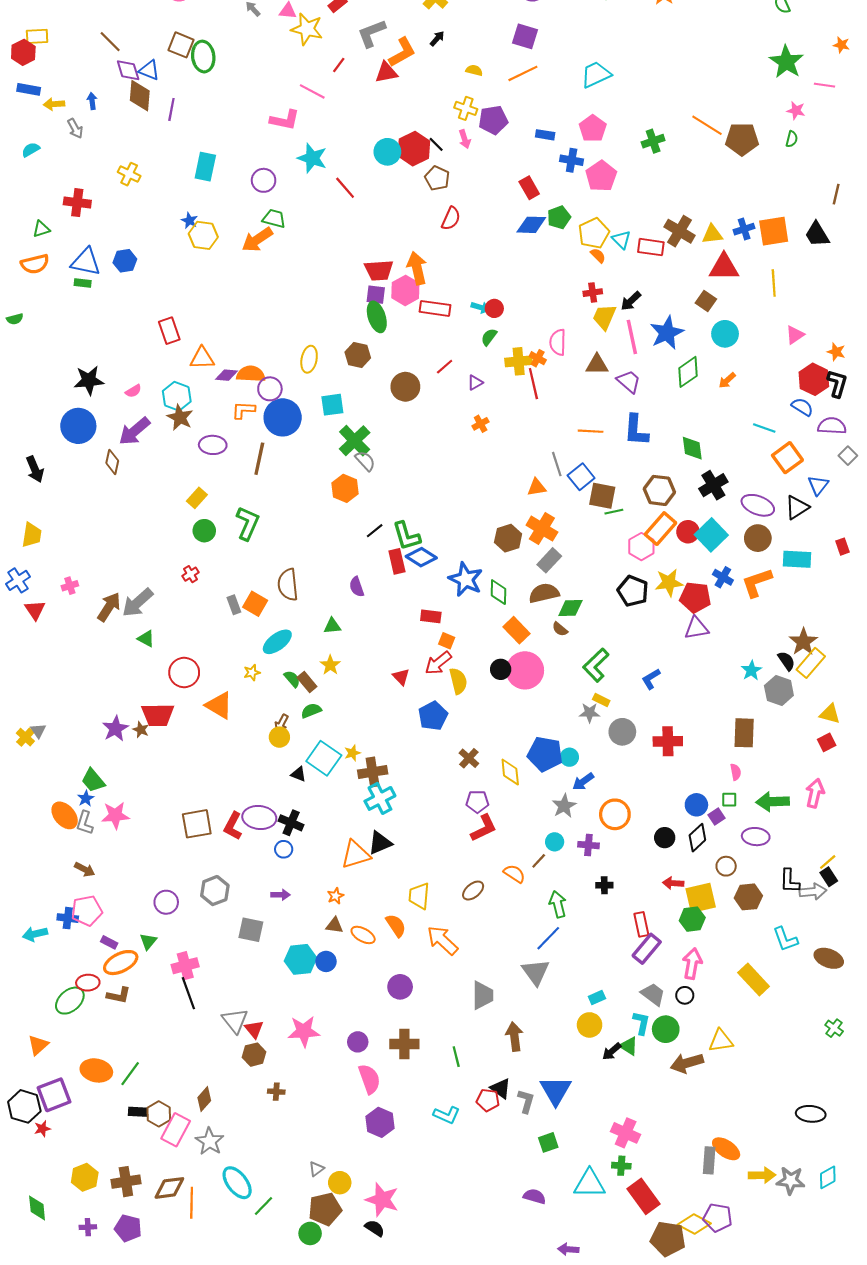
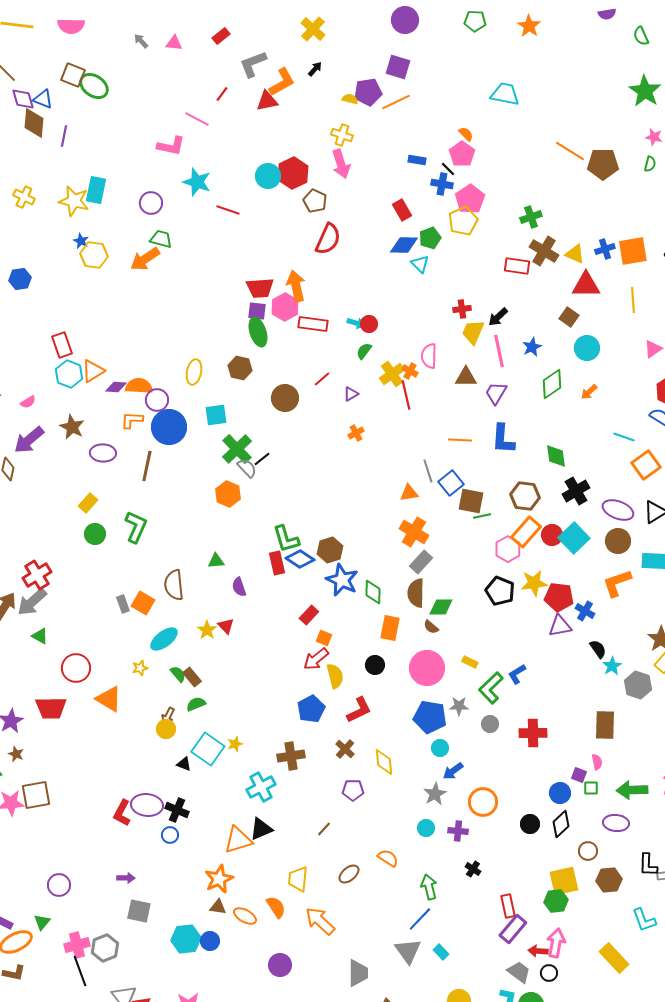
yellow star: (307, 29) -> (74, 201), moved
green ellipse: (203, 57) -> (94, 86), turned -48
cyan trapezoid: (596, 75) -> (505, 94), moved, turned 36
purple pentagon: (493, 120) -> (368, 92), moved
pink arrow: (465, 139) -> (341, 164), size x1.6
green cross: (653, 141) -> (531, 217), moved
black line: (436, 144) -> (448, 169), moved
red line: (345, 188) -> (228, 210), turned -30
red semicircle: (451, 218) -> (328, 239), size x1.4
yellow pentagon: (594, 233) -> (463, 221), moved
yellow triangle: (712, 234) -> (575, 254), turned 30
cyan triangle: (621, 240) -> (420, 264), moved
orange semicircle: (598, 255) -> (466, 134), moved
blue star: (667, 333) -> (532, 347), size x0.6
orange triangle: (202, 358) -> (93, 371), turned -30
yellow cross: (519, 361) -> (392, 374), turned -30
purple trapezoid: (629, 381) -> (496, 393), turned -100
cyan hexagon: (177, 396) -> (69, 374), moved
black line: (375, 531) -> (262, 459), moved
brown hexagon: (508, 538) -> (330, 550), moved
red cross: (191, 574) -> (37, 575), moved, size x1.8
blue cross: (723, 577) -> (585, 611), moved
brown semicircle: (544, 593) -> (416, 593), turned -76
red rectangle: (431, 616) -> (309, 615), turned -54
green triangle: (332, 626) -> (216, 561), moved
orange rectangle: (516, 630) -> (390, 628), turned 55
black semicircle: (786, 661) -> (598, 649), moved
yellow star: (330, 665) -> (207, 630), moved
green L-shape: (596, 665) -> (491, 688), moved
pink circle: (525, 670) -> (427, 668), moved
red triangle: (401, 677) -> (226, 626), moved
yellow rectangle: (601, 700) -> (470, 662), moved
brown star: (141, 730) -> (16, 754), moved
gray circle: (622, 732) -> (490, 724), size x0.7
blue pentagon: (545, 754) -> (430, 717), moved
brown cross: (373, 772) -> (291, 756), moved
purple square: (717, 816) -> (579, 775), moved, turned -35
brown square: (197, 824) -> (36, 795), moved
red L-shape: (484, 828) -> (359, 710), moved
brown line: (539, 861) -> (324, 829), moved
red arrow: (673, 883) -> (538, 951), moved
black cross: (604, 885) -> (473, 869), turned 35
gray hexagon: (215, 891) -> (105, 948), moved
purple arrow: (280, 895) -> (126, 878), moved
orange star: (336, 896) -> (219, 879), size x1.8
cyan rectangle: (597, 997) -> (441, 952), moved, turned 70

